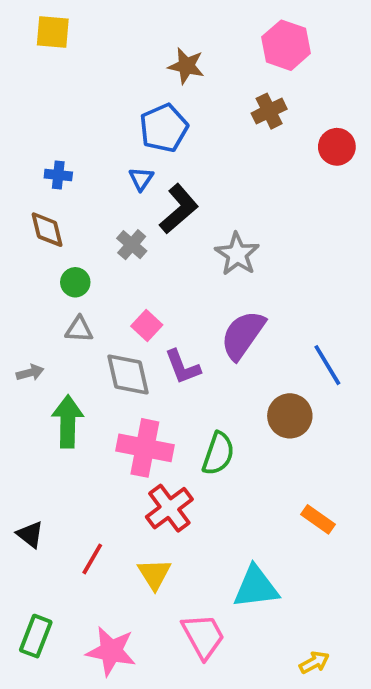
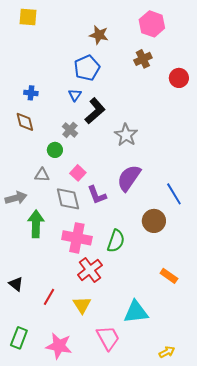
green circle: (75, 282) -> (55, 150), moved
gray arrow: (30, 373) -> (16, 198), size x1.5

